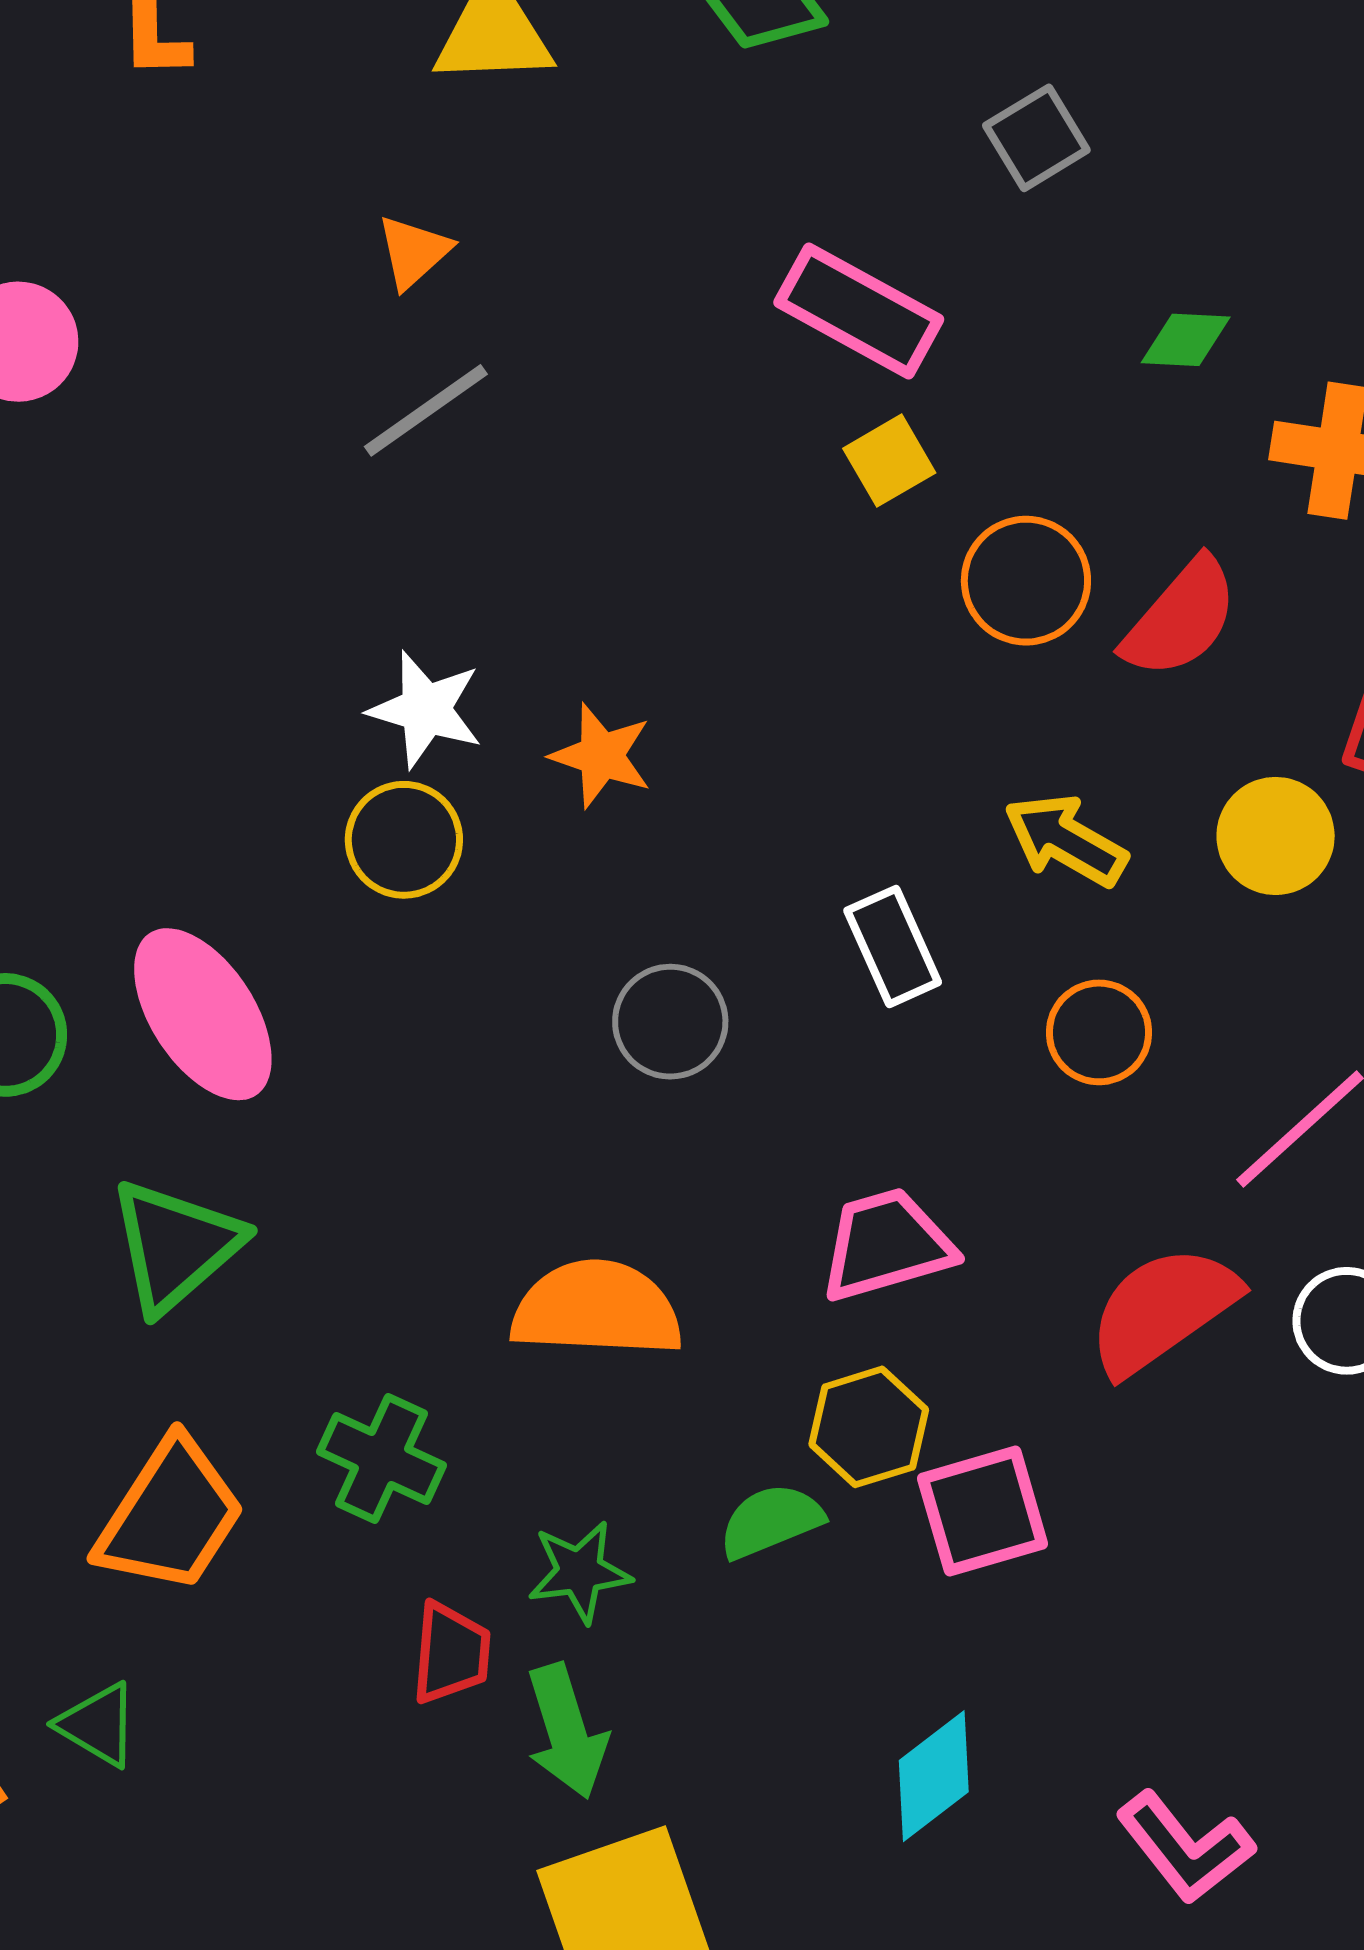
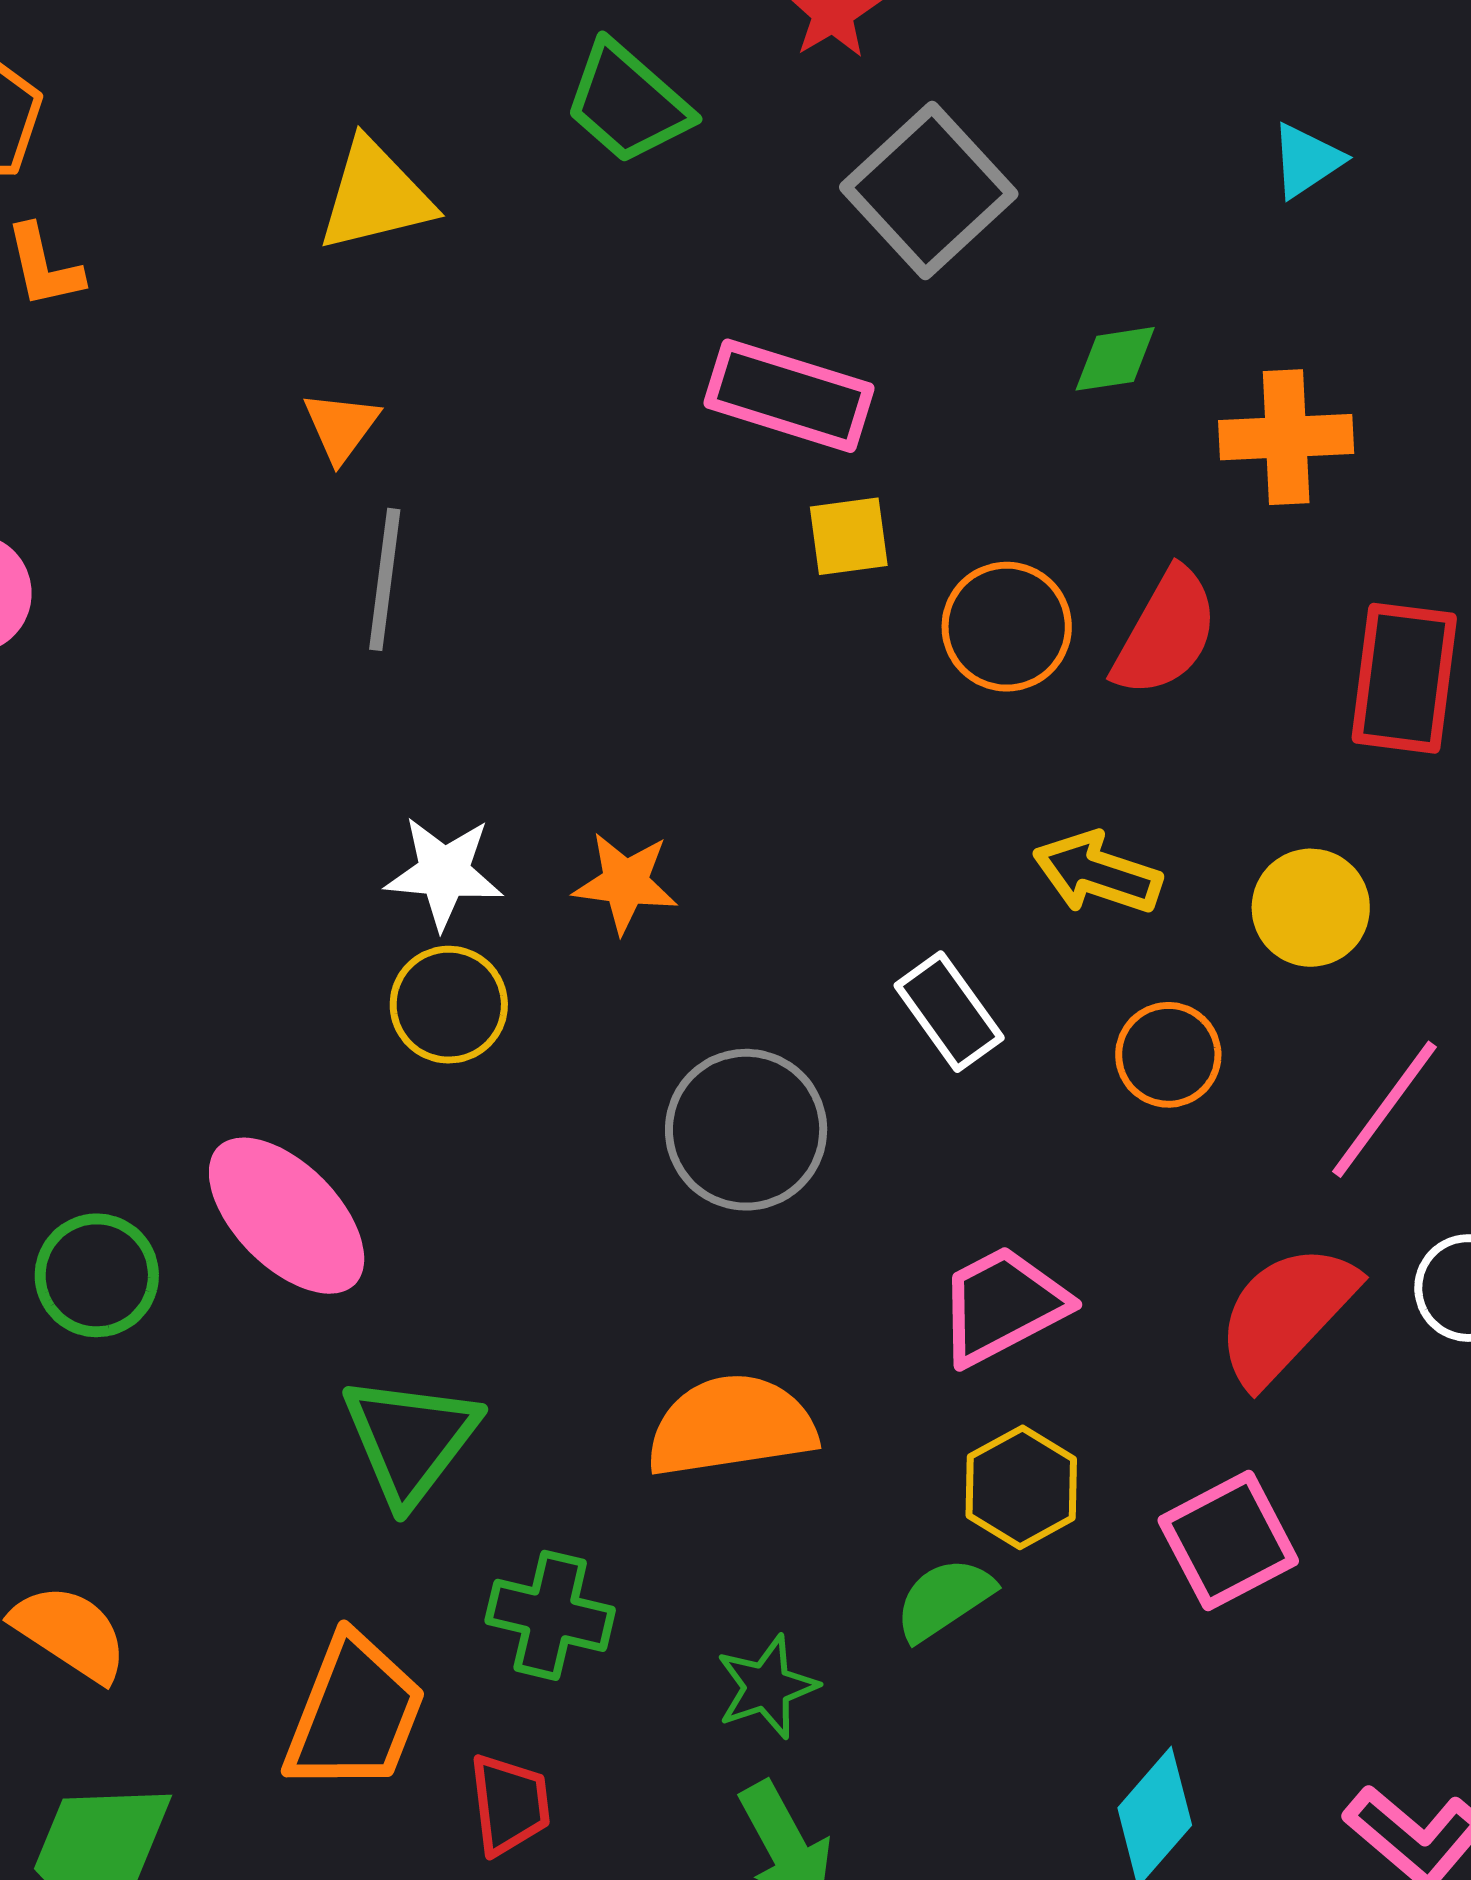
gray square: (1036, 138) -> (929, 191), size x1.6
gray line: (426, 410) -> (385, 579), turned -36
yellow square: (889, 461) -> (849, 536), turned 34
yellow circle: (1276, 836) -> (1311, 908), moved
gray circle: (670, 1022) -> (746, 1130), size x1.4
green triangle: (175, 1246) -> (410, 1439), moved
pink square: (983, 1511) -> (1228, 1541), moved
red trapezoid: (451, 1653) -> (510, 1804), moved

